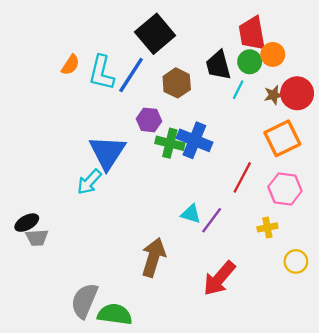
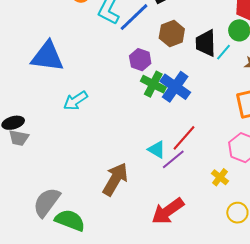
black trapezoid: (218, 65) -> (206, 43), moved
blue triangle: (107, 152) -> (47, 56), moved, turned 51
red line: (242, 177) -> (184, 138), moved
yellow cross: (267, 227) -> (220, 177), turned 36

